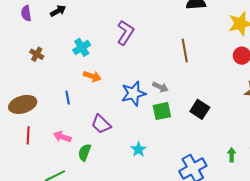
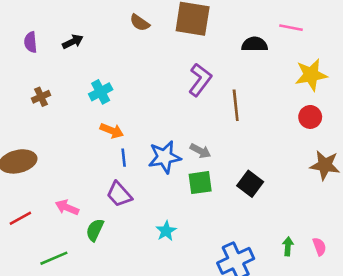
purple L-shape: (125, 33) -> (200, 80), moved
brown cross: (37, 54) -> (41, 97), turned 32
blue line: (68, 98) -> (124, 158), moved
red line: (28, 135) -> (20, 218), moved, turned 54

